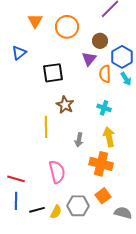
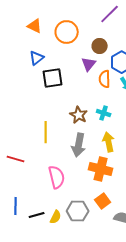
orange triangle: (35, 21) -> (35, 26), turned -35
blue triangle: (19, 53) -> (37, 58), moved
brown star: (65, 105) -> (79, 115), moved
gray arrow: (79, 140) -> (79, 145), size x1.6
red line: (16, 179) -> (16, 159), moved

